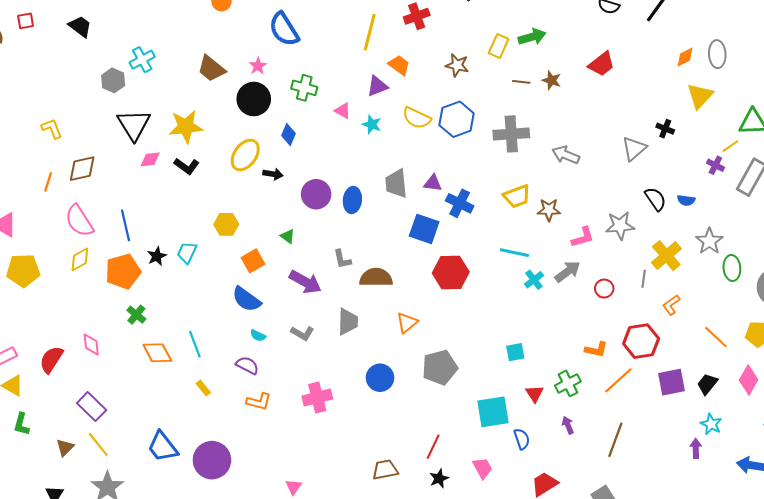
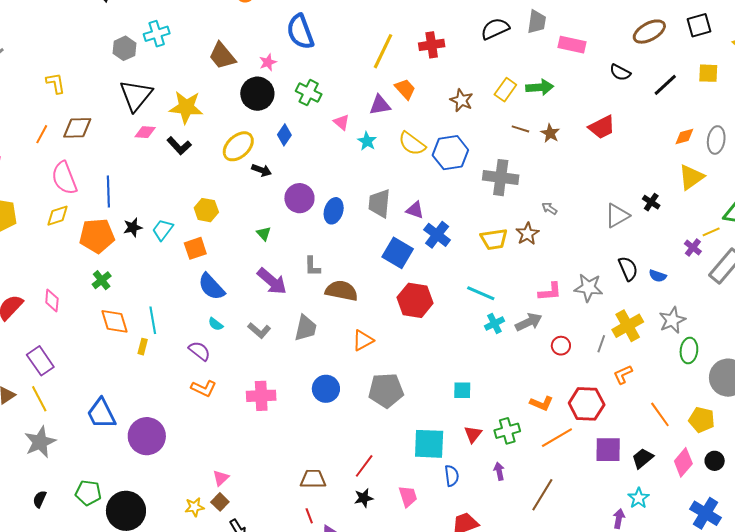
gray arrow: (566, 155) -> (549, 208), size x0.6
brown star: (549, 210) -> (527, 234), moved, turned 30
orange square: (253, 261) -> (195, 248), moved
yellow rectangle: (203, 388) -> (143, 347), moved, turned 42

